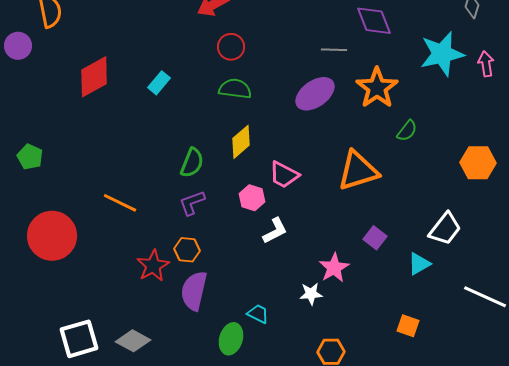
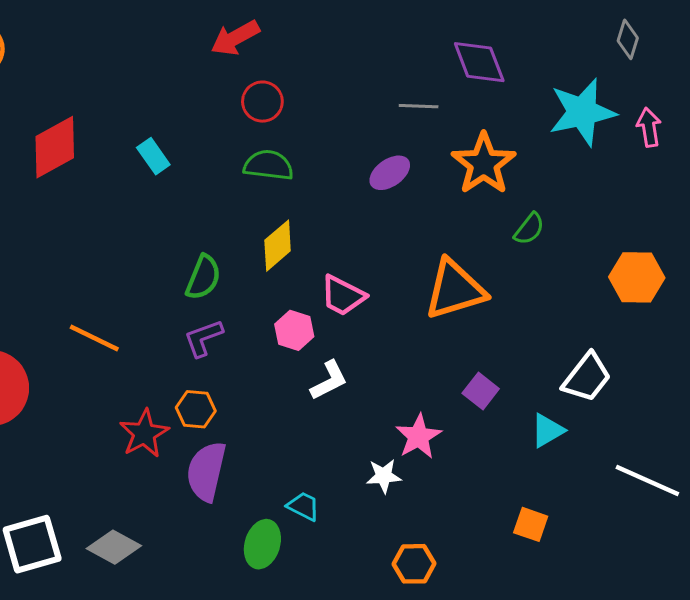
cyan rectangle: (159, 83) -> (153, 156), turned -75
purple ellipse: (315, 94) -> (390, 173), size x0.7

